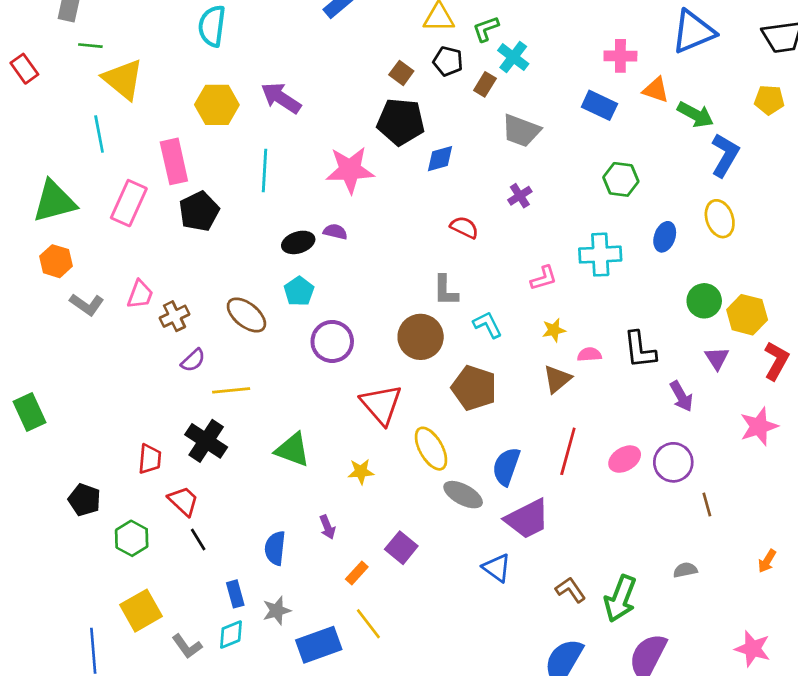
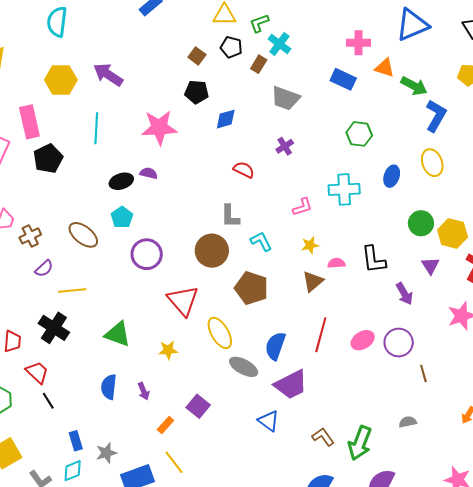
black pentagon: (401, 122) -> (197, 92), size x0.7
blue semicircle: (275, 548) -> (109, 387), moved

